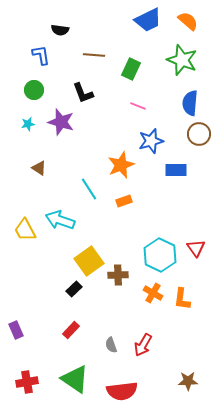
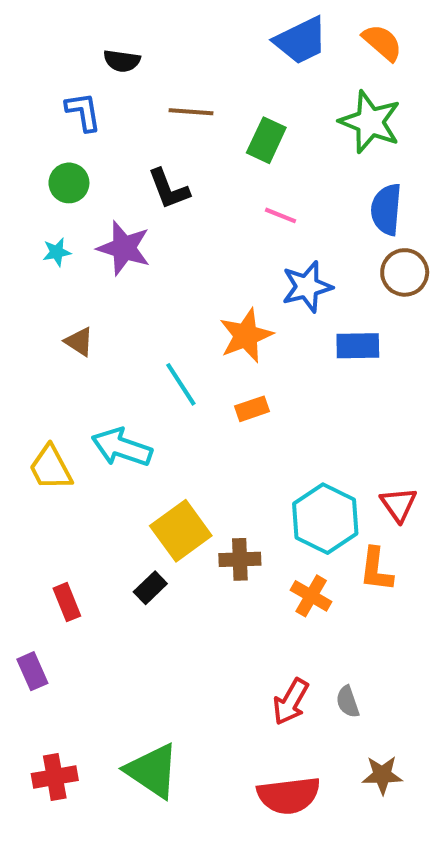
orange L-shape: (182, 299) -> (376, 569), moved
red rectangle: (71, 330) -> (67, 602), moved, turned -66
gray semicircle: (111, 345) -> (348, 702), moved
red semicircle: (122, 391) -> (289, 795), moved

